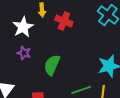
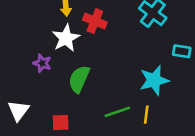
white star: (23, 27) -> (66, 38), moved

